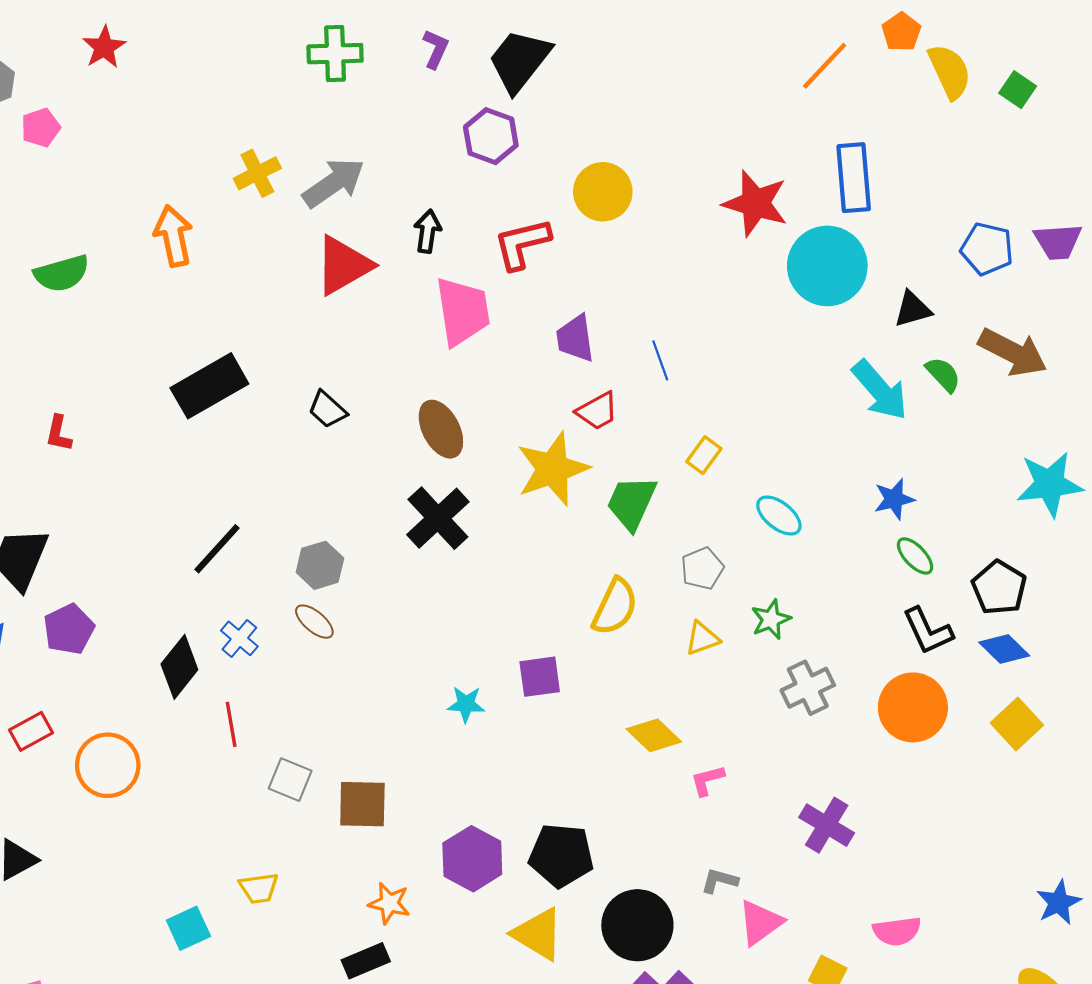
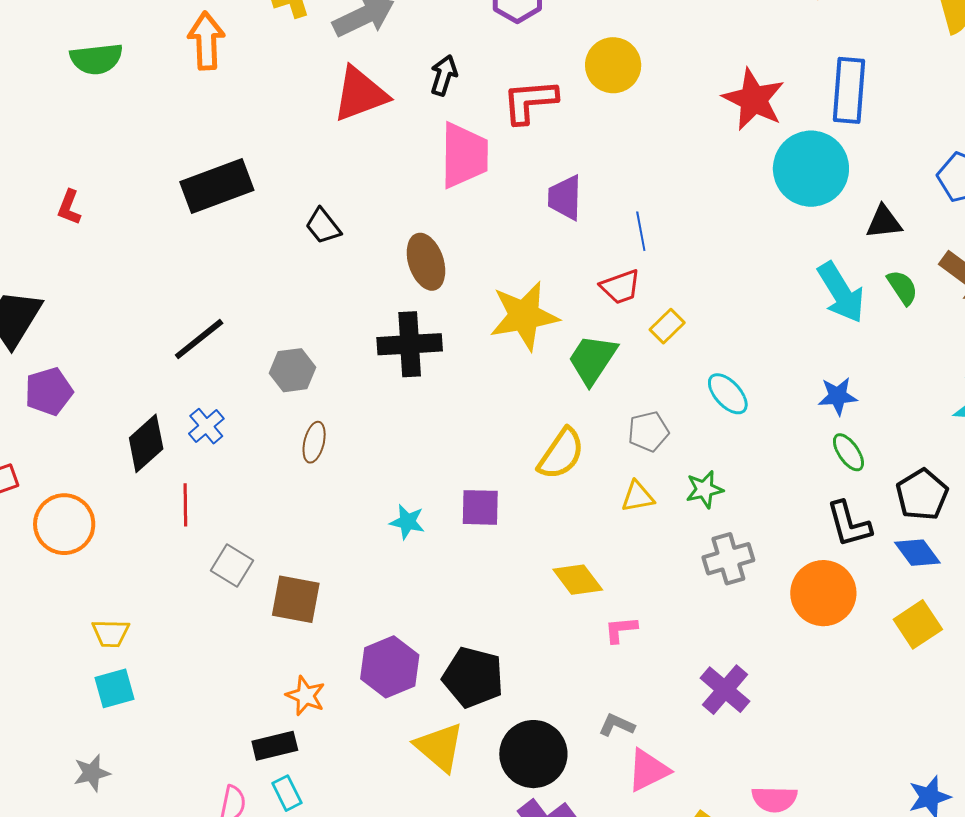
red trapezoid: (597, 411) -> (620, 287), moved
black cross: (438, 518) -> (410, 344), turned 30
brown ellipse: (314, 622) -> (314, 442), moved, turned 54
yellow trapezoid: (259, 888) -> (111, 633), moved

